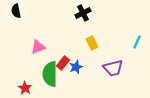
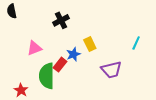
black cross: (83, 13) -> (61, 20), moved
blue star: (76, 67) -> (73, 54), moved

